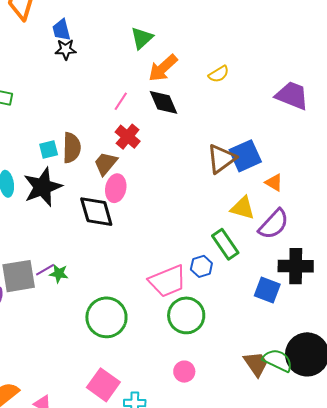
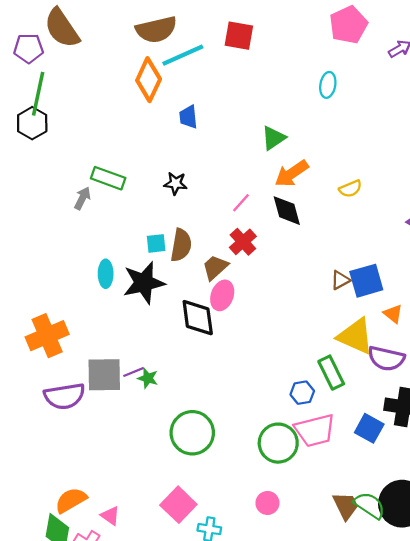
black star: (66, 49) -> (176, 183), moved
brown triangle: (221, 159) -> (340, 280), size x0.6
yellow triangle: (243, 208) -> (355, 336), size x1.4
purple semicircle: (274, 224) -> (386, 358), turned 52
pink trapezoid: (167, 281) -> (315, 430), moved

